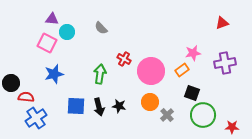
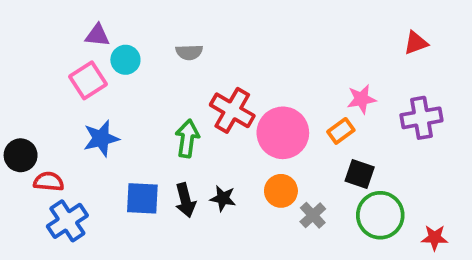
gray semicircle: (101, 28) -> (189, 52), turned -48
pink square: (47, 43) -> (88, 80), turned 30
red cross: (124, 59) -> (232, 110), size x1.6

